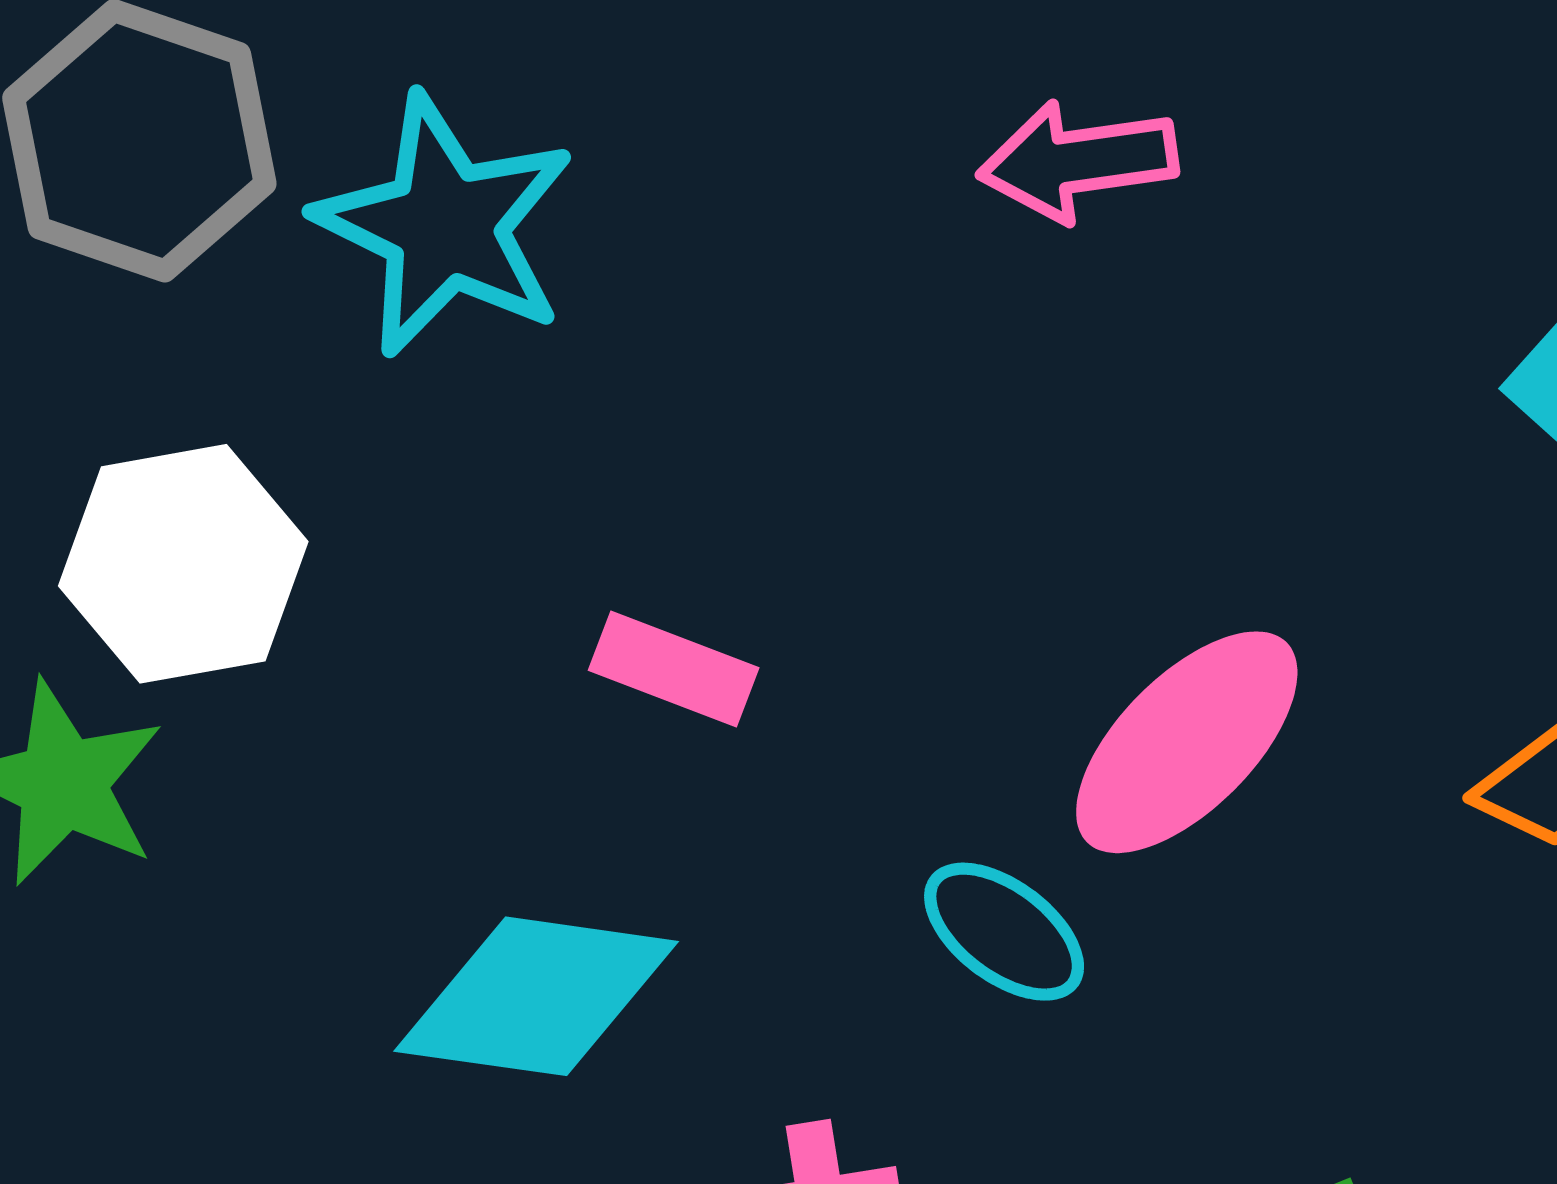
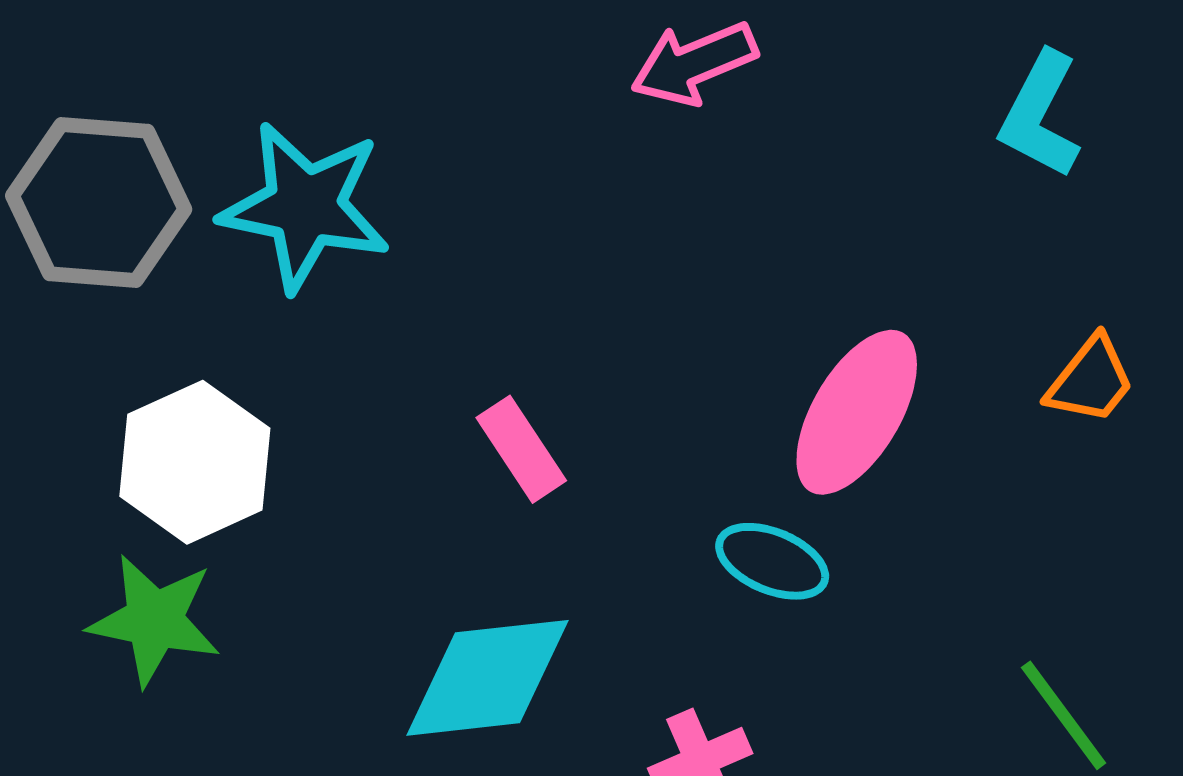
pink rectangle: (674, 669) -> (521, 449), turned 50

